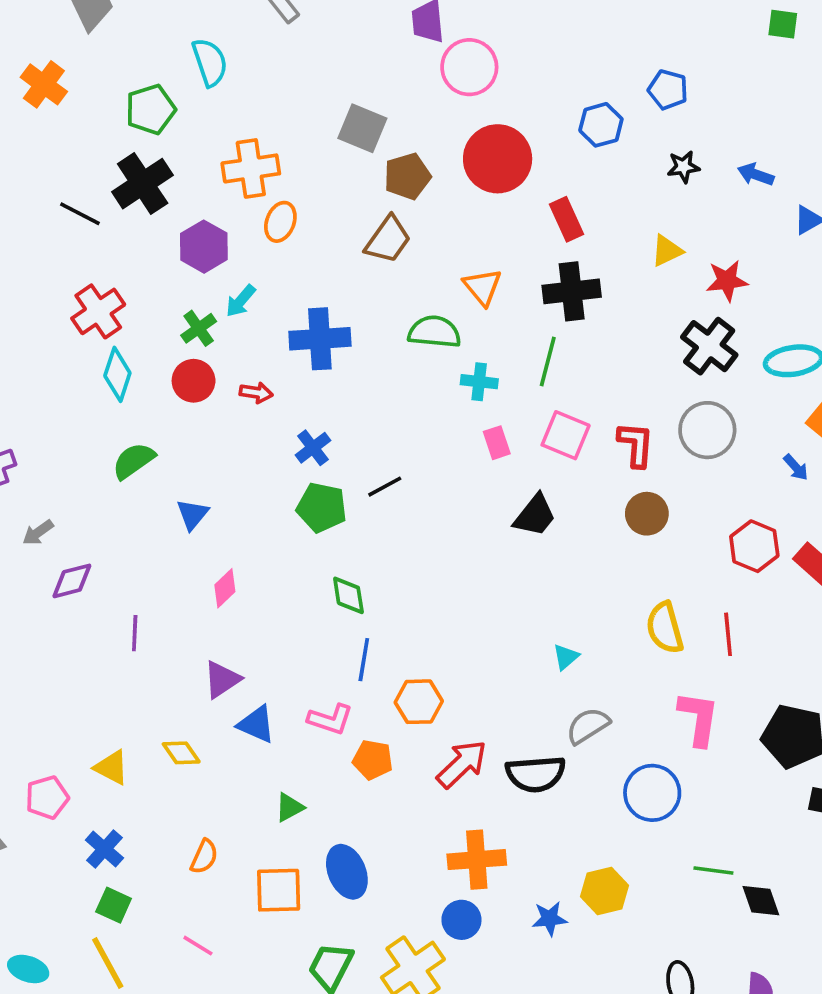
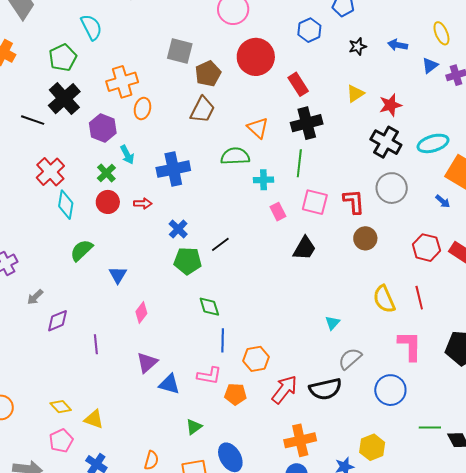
cyan arrow: (241, 301) -> (127, 155), turned -60
yellow diamond: (181, 753) -> (61, 407), moved

